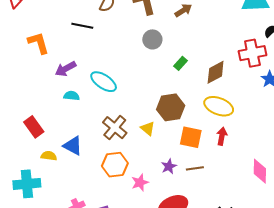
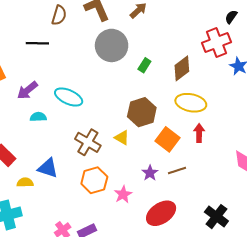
gray circle: (152, 39) -> (112, 45), size x1.6
orange square: (191, 137) -> (168, 139), turned 35

